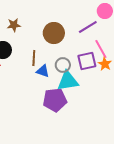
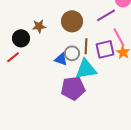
brown star: (14, 25) -> (39, 26), moved
brown line: (34, 58) -> (86, 46), moved
gray circle: (63, 65) -> (72, 53), moved

